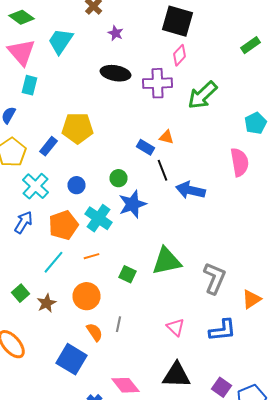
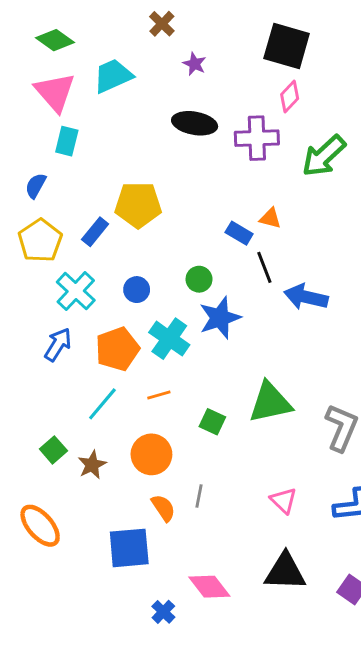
cyan trapezoid: (60, 41) -> (113, 76), turned 32
blue square: (72, 359) -> (129, 548), turned -36

